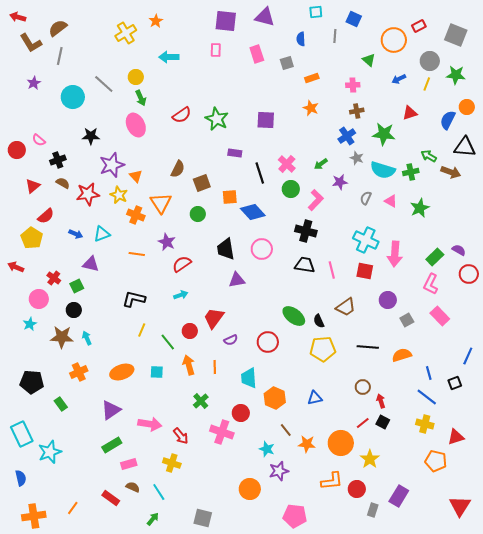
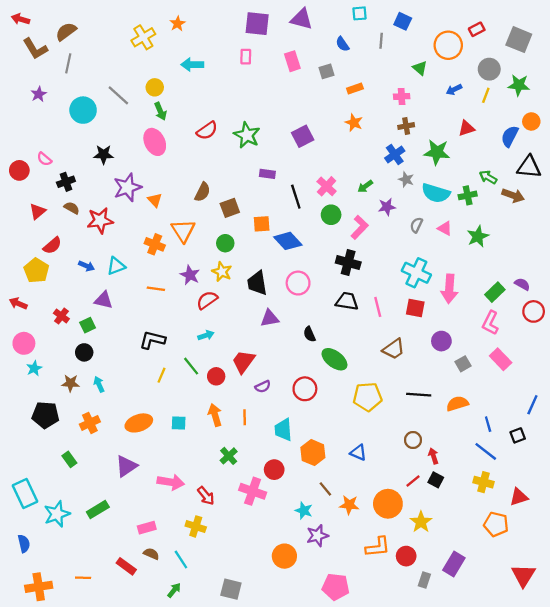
blue semicircle: (301, 39) -> (342, 44), turned -32
purple square: (266, 120) -> (303, 136), turned -30
yellow star: (119, 195) -> (222, 272), moved
pink circle: (39, 299) -> (24, 343), moved
black semicircle: (319, 321) -> (309, 334), moved
brown star: (62, 337) -> (71, 383), size x0.7
green line: (168, 342) -> (191, 366), moved
black pentagon: (32, 382) -> (46, 415), moved
blue triangle: (315, 398) -> (358, 453), turned 35
green rectangle: (112, 445) -> (98, 509), moved
orange line: (73, 508) -> (83, 578), turned 56

